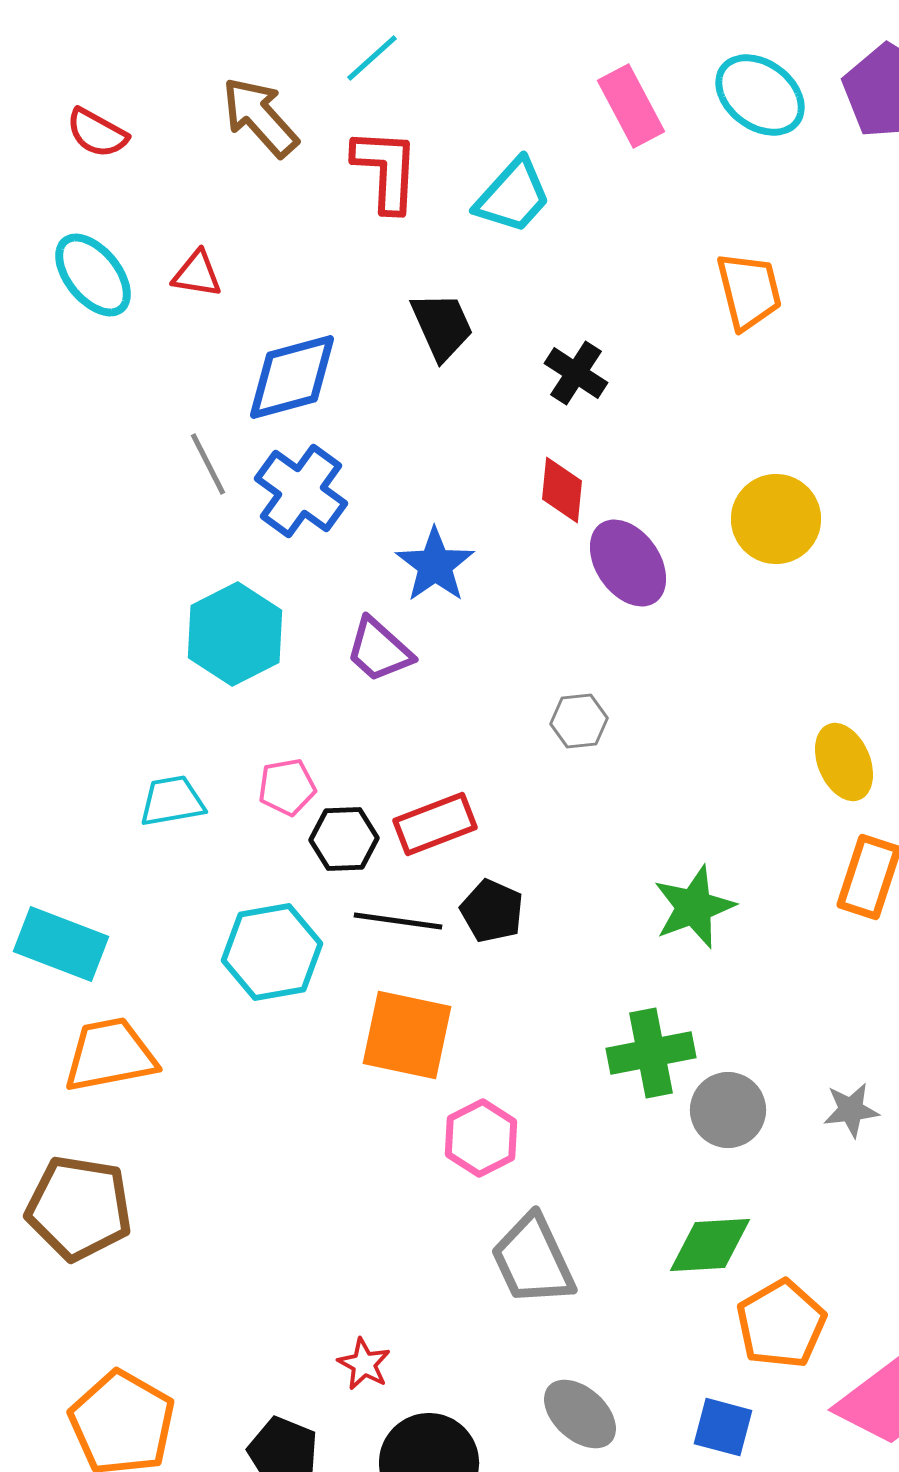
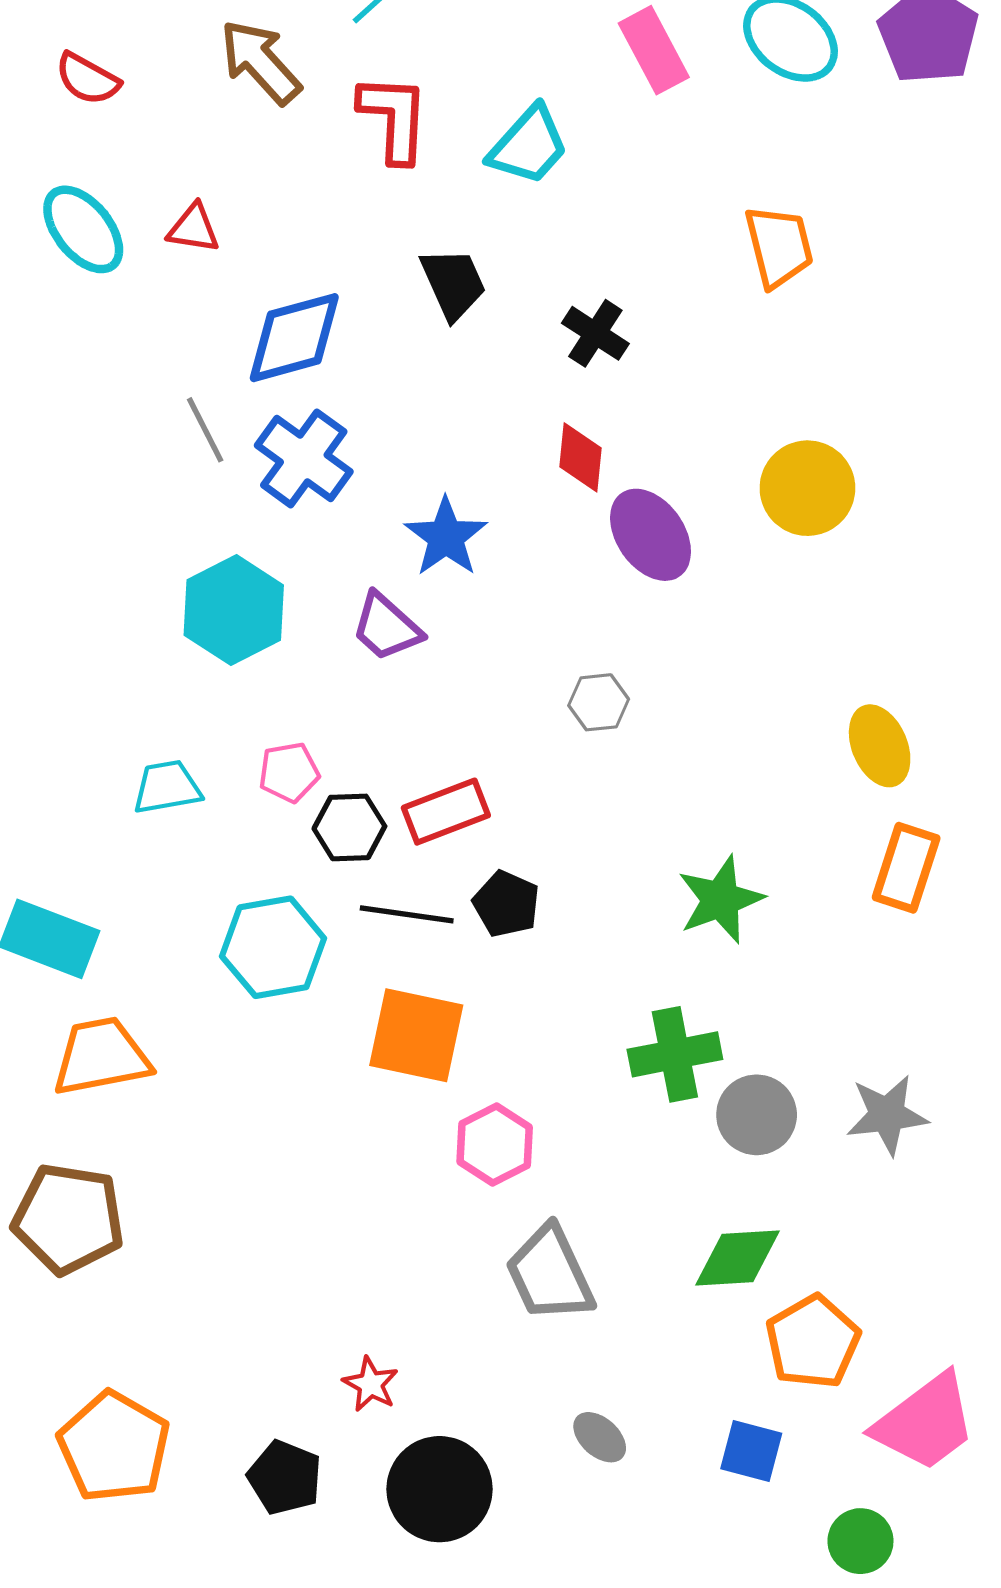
gray star: (851, 1110) -> (887, 1115), size x1.4
gray ellipse: (580, 1414) -> (600, 1437), size x0.7

